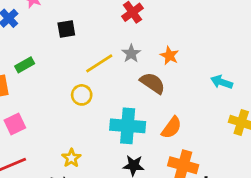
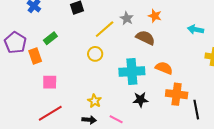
pink square: (15, 124) -> (50, 82), turned 35
orange semicircle: (171, 128) -> (164, 68), turned -96

